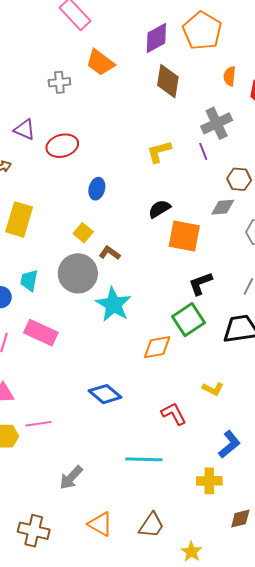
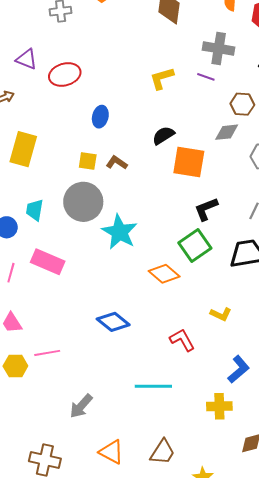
gray cross: (217, 123) -> (219, 49), turned 36
purple line: (203, 151) -> (206, 77), turned -48
yellow square: (83, 233) -> (88, 161), turned -30
brown L-shape: (110, 253) -> (117, 163), moved
orange diamond: (157, 347) -> (164, 274), turned 52

